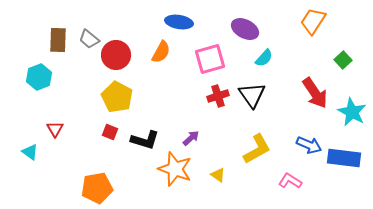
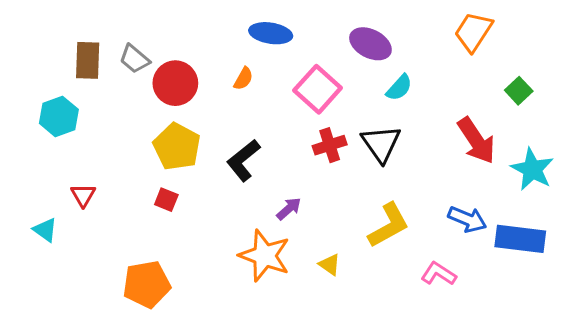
orange semicircle: (161, 52) -> (243, 79), size x0.7
pink square: (210, 59) -> (318, 89), turned -32
black L-shape: (145, 140) -> (243, 160), moved, turned 124

